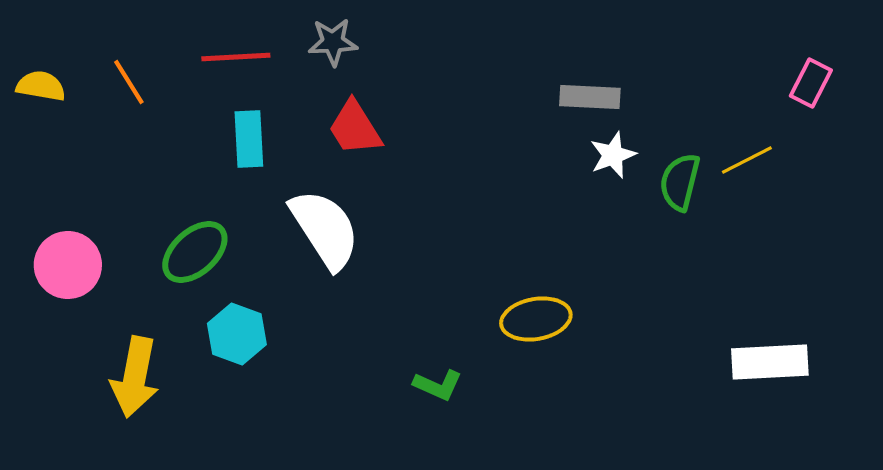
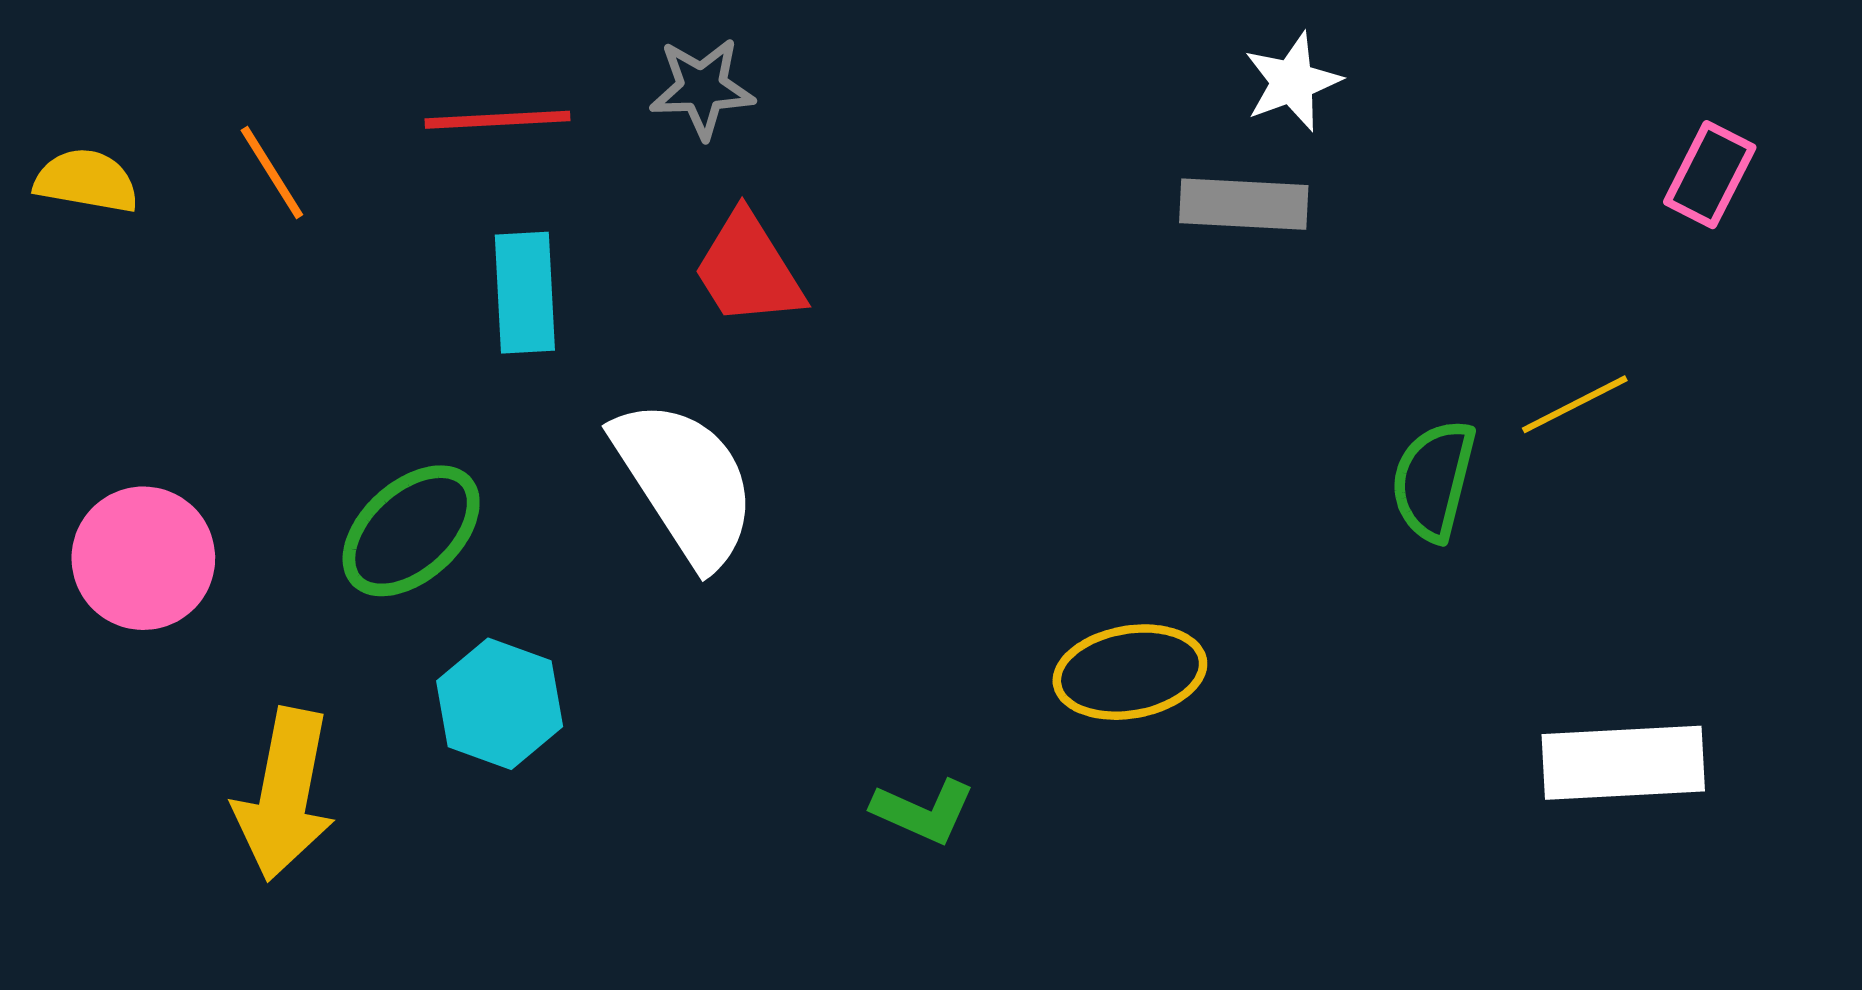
white star: (613, 155) -> (1292, 82), moved
yellow line: (747, 160) -> (1575, 404), moved
green semicircle: (680, 182) -> (1434, 480), moved

